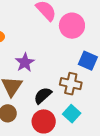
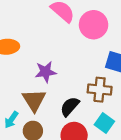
purple star: (25, 62) -> (46, 72), turned 30

